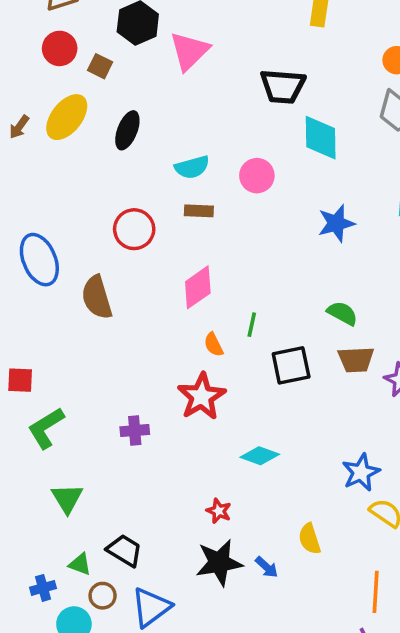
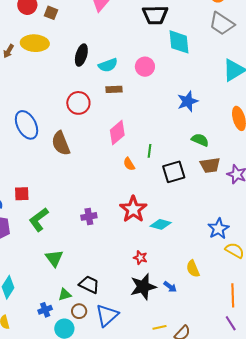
yellow ellipse: (67, 117) -> (35, 43), turned 60
black ellipse: (127, 130) -> (81, 55), moved
blue star: (336, 223) -> (188, 101), moved
red star: (201, 396) -> (133, 209), moved
green triangle: (80, 564) -> (65, 295), turned -32

